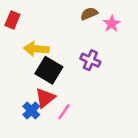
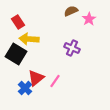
red rectangle: (12, 20) -> (18, 22), moved, turned -56
black square: (49, 70) -> (16, 54), moved
pink line: (64, 112) -> (55, 81), moved

